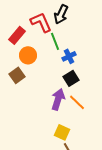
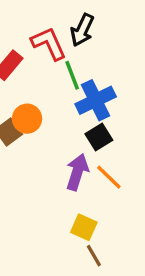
orange circle: (28, 55) -> (27, 119), moved
blue cross: (69, 56) -> (96, 100), size x1.6

